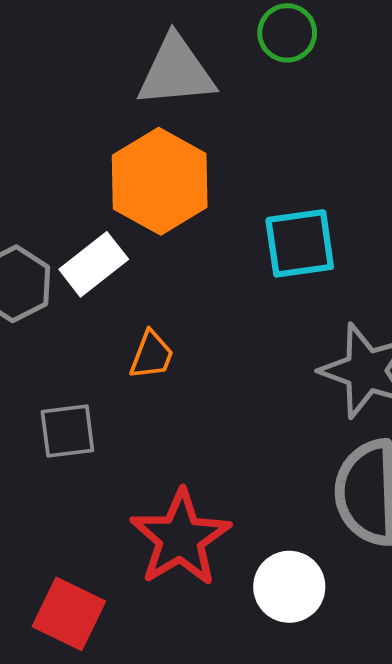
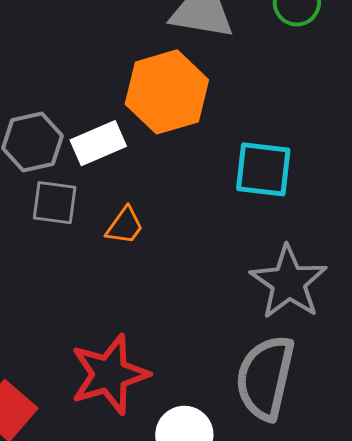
gray square: (67, 431) -> (55, 203), moved

